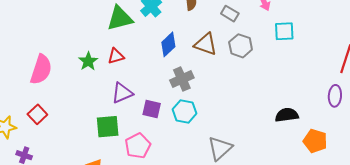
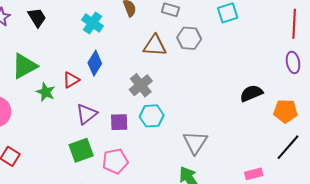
green triangle: (120, 18) -> (24, 66), moved
blue diamond: (168, 44) -> (95, 63), moved
pink pentagon: (138, 146) -> (115, 161), turned 30

